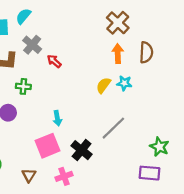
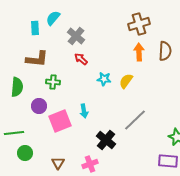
brown cross: (118, 23) -> (139, 24), turned 30
gray cross: (32, 45) -> (76, 36), moved
cyan star: (124, 83) -> (104, 79), moved
pink square: (48, 146) -> (60, 121), moved

